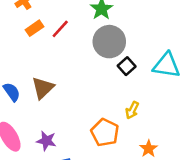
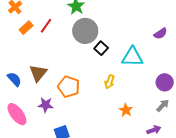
cyan triangle: (167, 65) -> (132, 57), moved
orange pentagon: (105, 132) -> (69, 87), moved
purple star: (46, 141) -> (46, 105), moved

